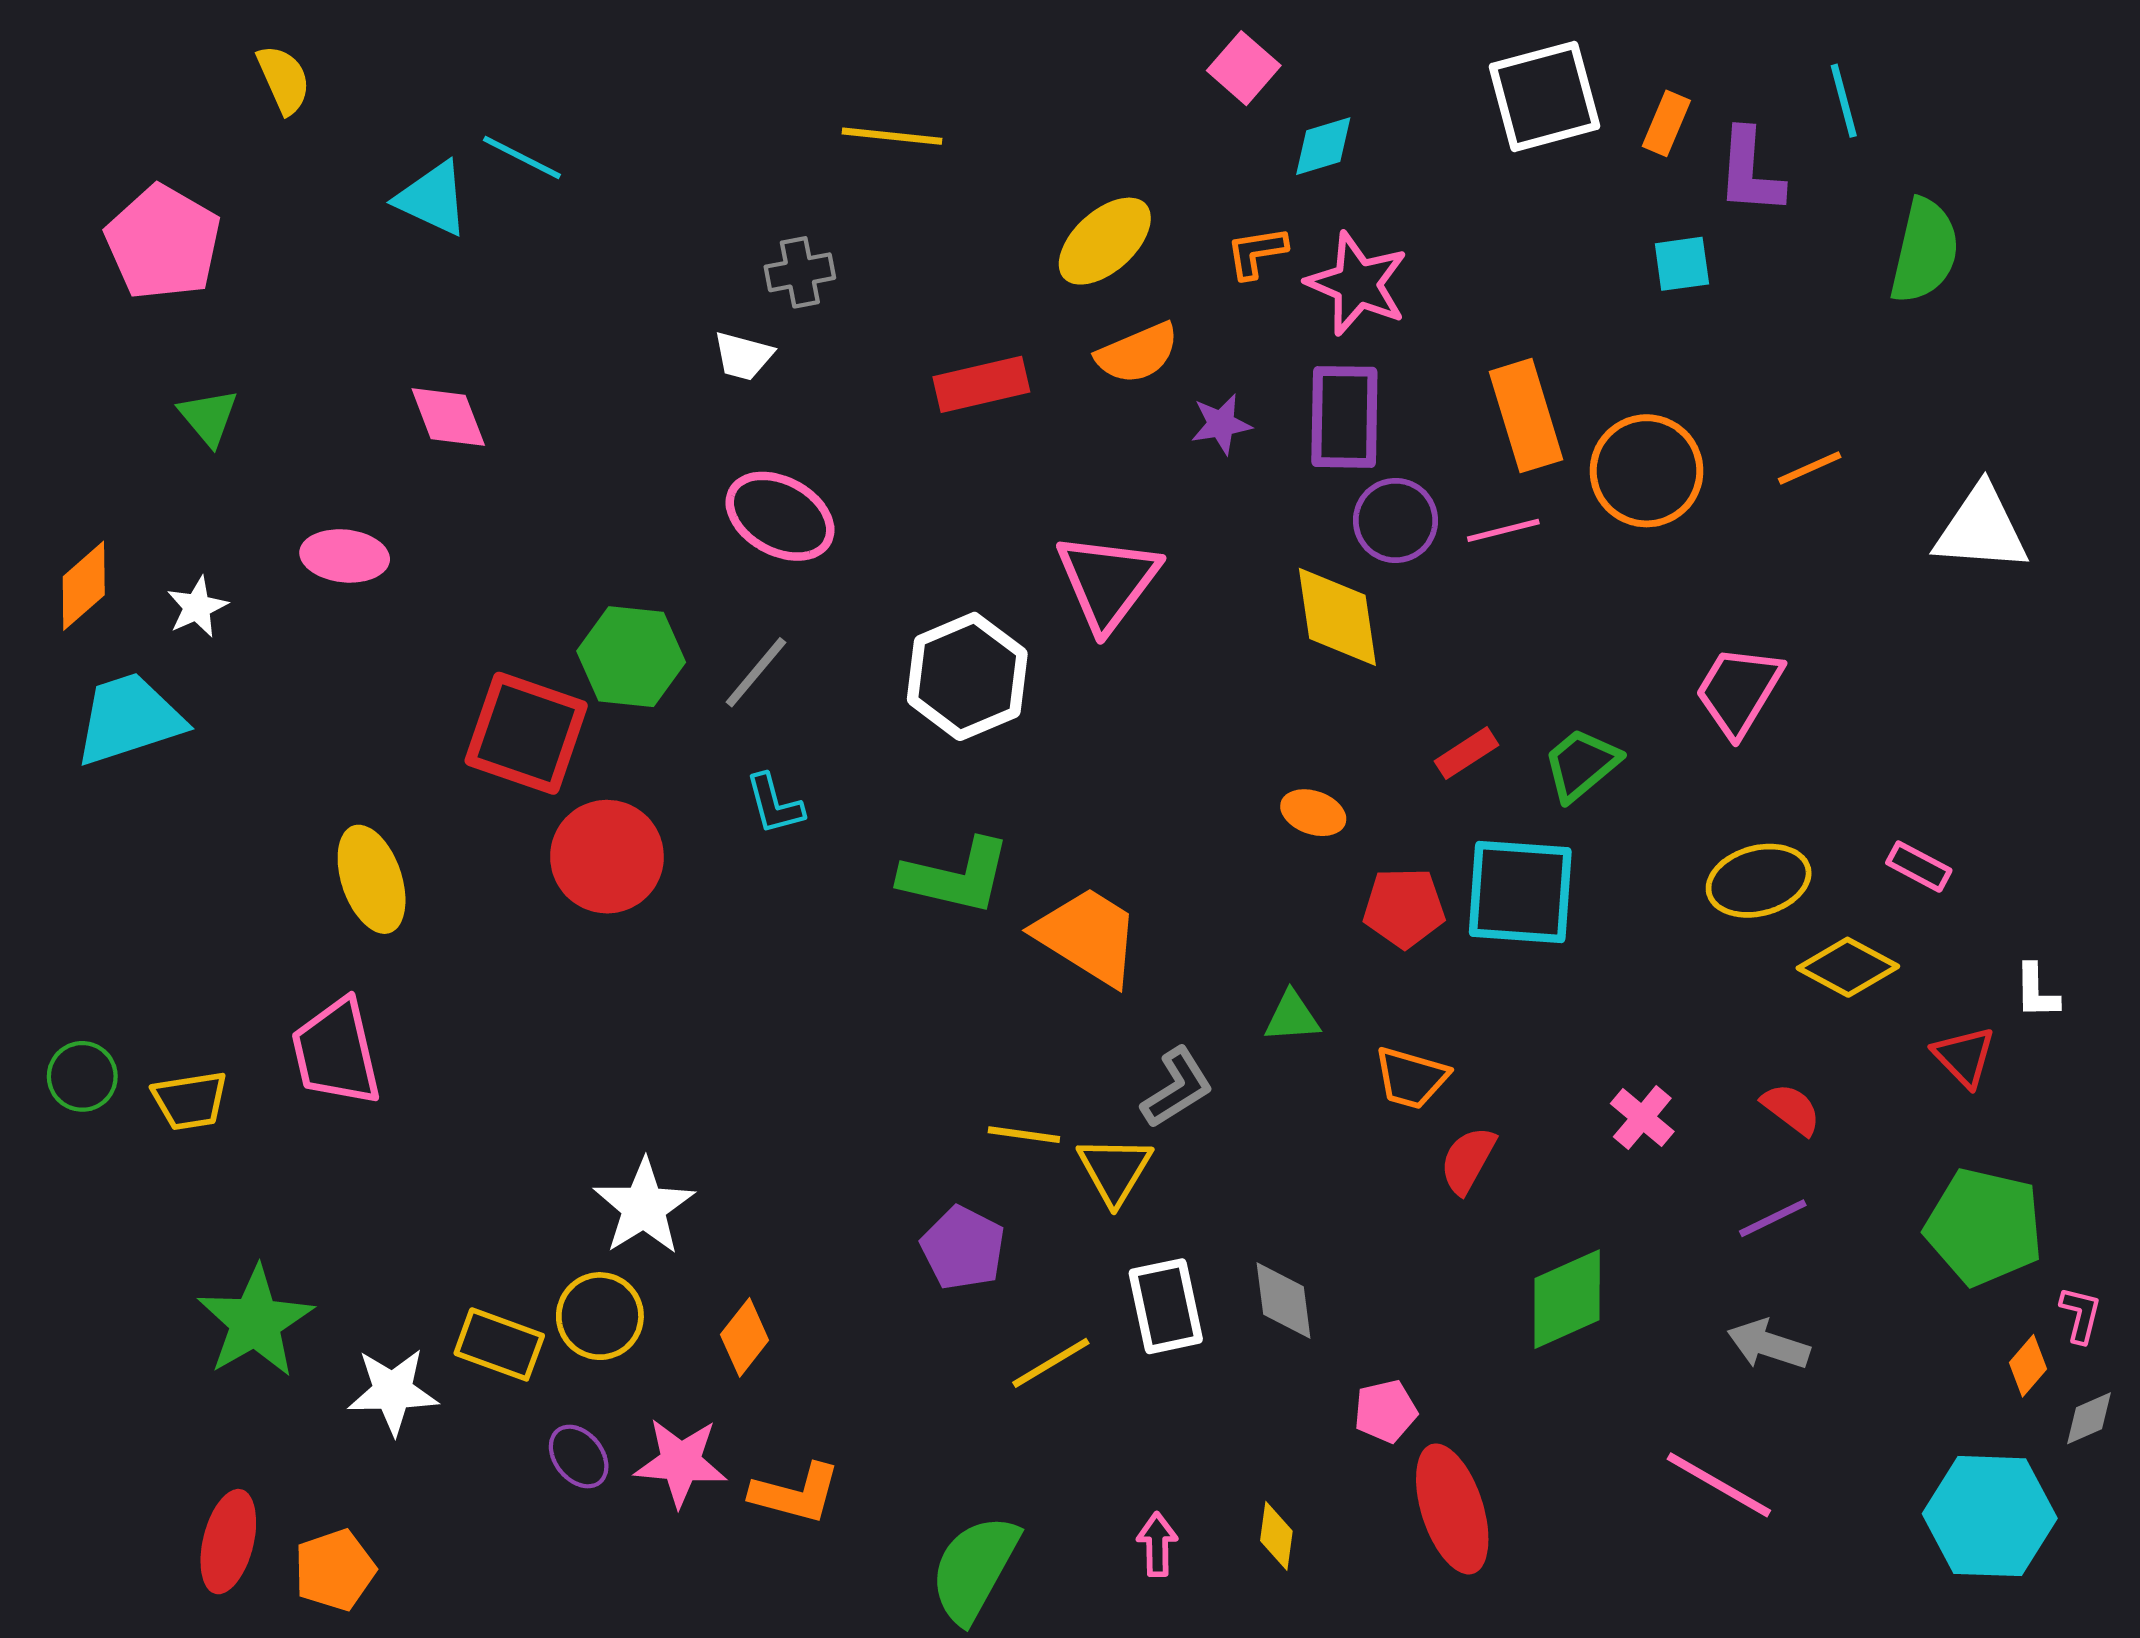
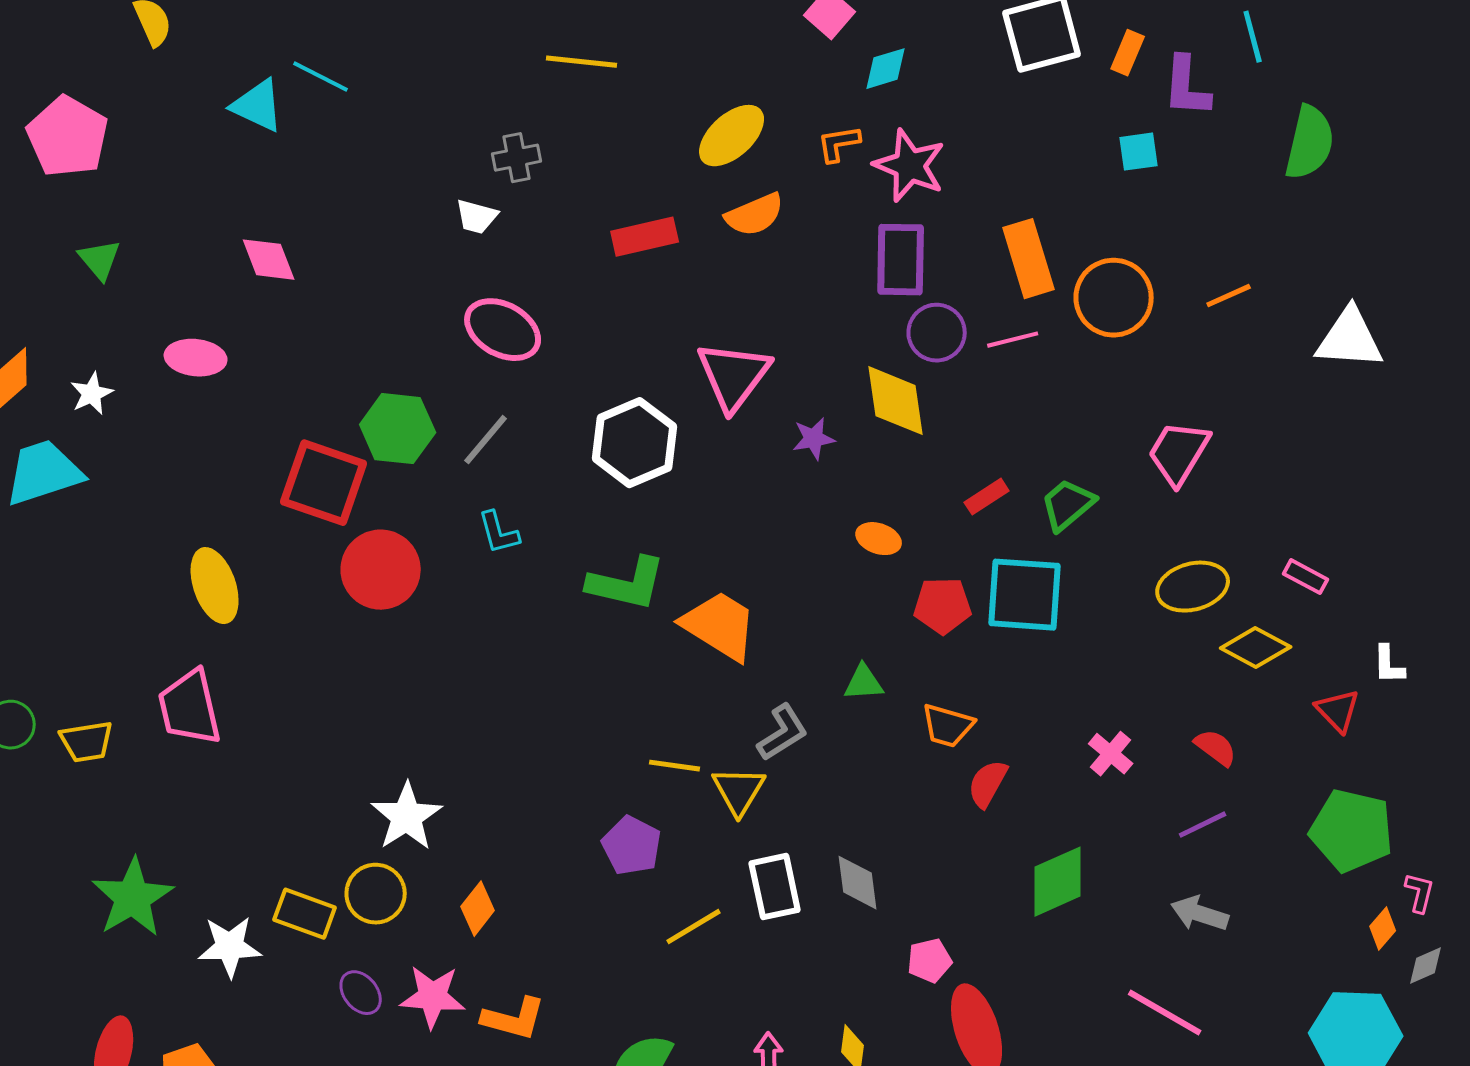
purple star: (1221, 424) -> (814, 439), moved

